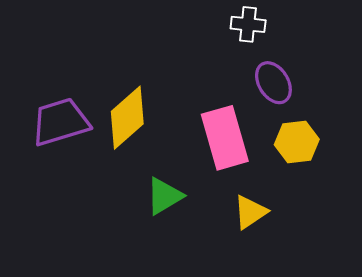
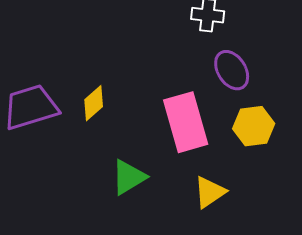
yellow diamond: (127, 118) -> (94, 103), size x0.6

